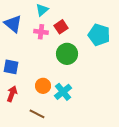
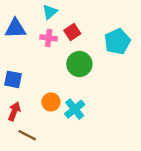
blue triangle: (13, 24) -> (15, 28), turned -42
cyan pentagon: (99, 35) -> (117, 41), turned 30
brown line: (37, 114) -> (27, 135), moved

